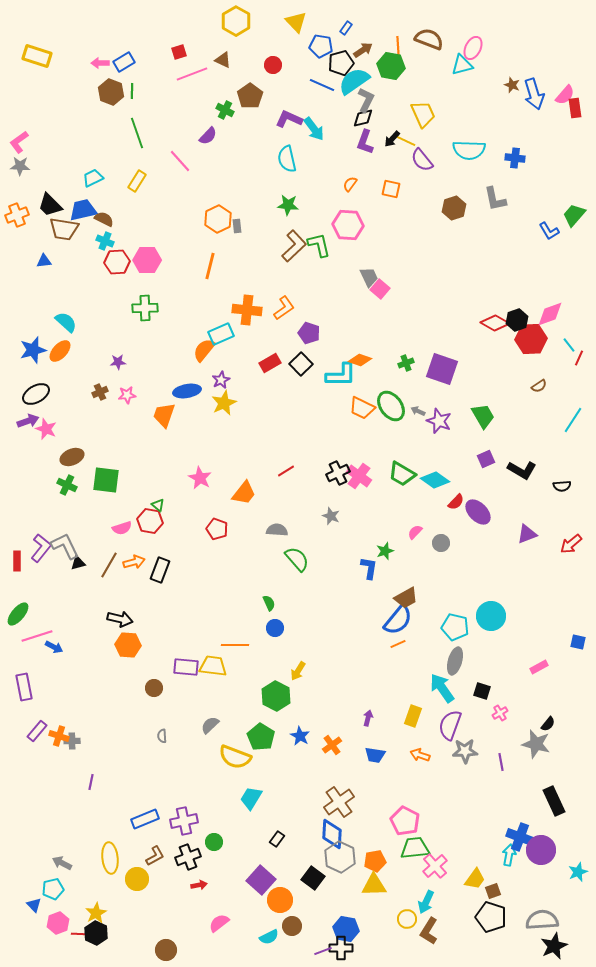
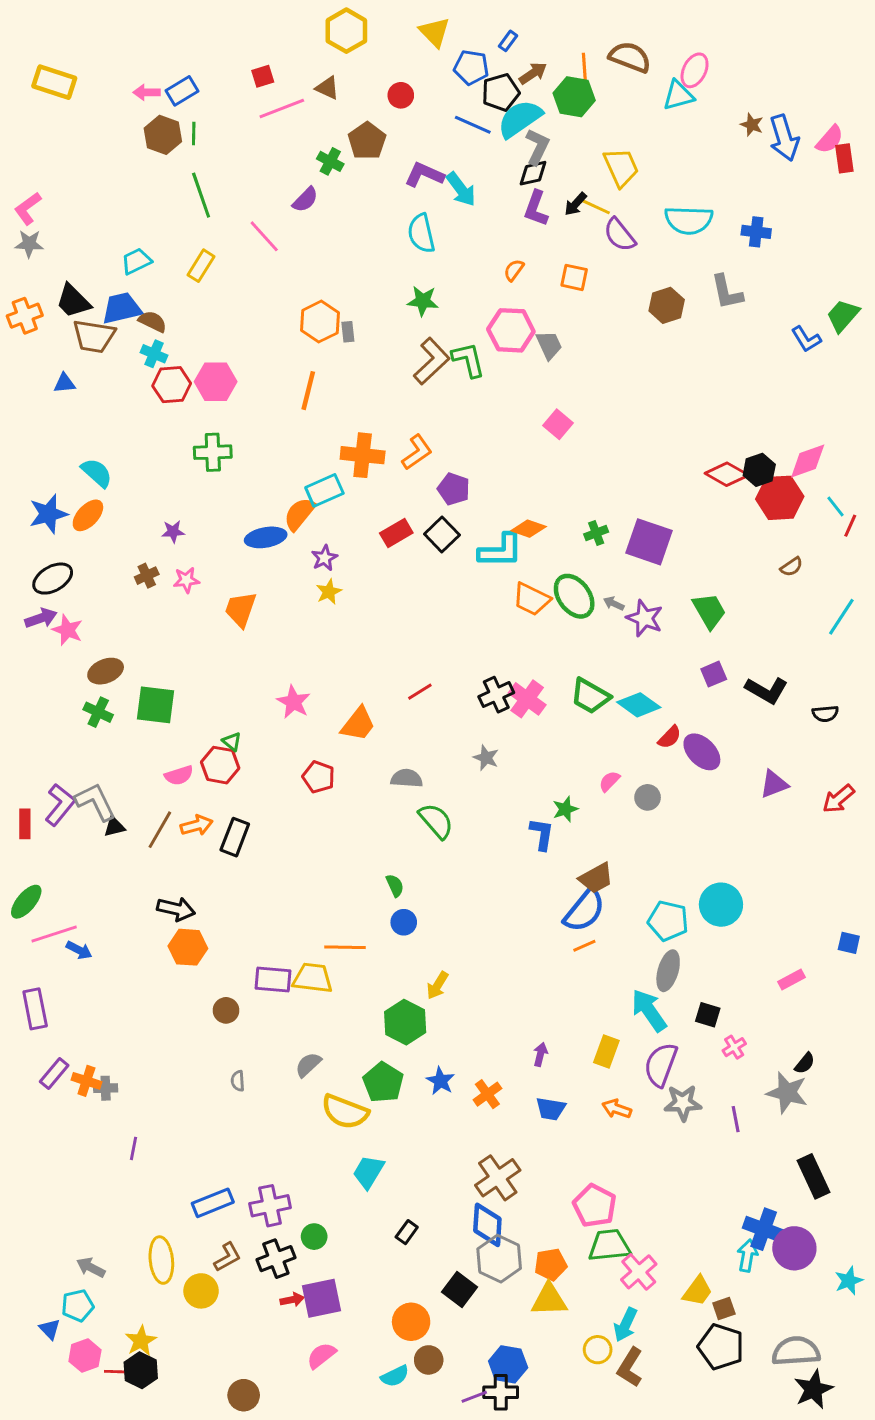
gray trapezoid: (369, 277) -> (549, 345), moved
blue ellipse: (187, 391) -> (266, 537), moved
yellow star: (224, 403) -> (329, 592), size x0.7
purple square: (261, 880) -> (321, 1298), moved, turned 36

